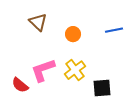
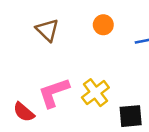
orange circle: (73, 34) -> (103, 25), moved

